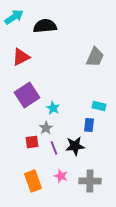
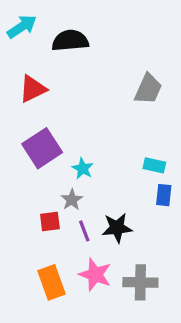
blue rectangle: (89, 125) -> (164, 195), moved
pink star: (61, 176) -> (95, 275), size x1.5

